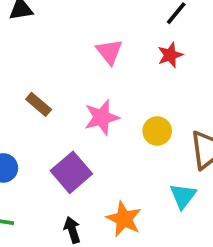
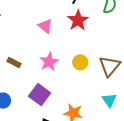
red star: (170, 55) -> (78, 20), size x1.5
cyan triangle: (183, 196) -> (109, 100), moved

